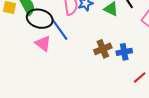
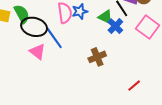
blue cross: (124, 52) -> (115, 26), moved, turned -35

